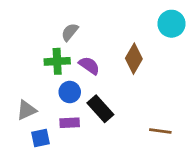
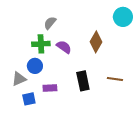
blue circle: (70, 92) -> (35, 66), moved
black rectangle: (100, 109) -> (83, 81), moved, turned 30
brown line: (160, 131) -> (115, 79), moved

